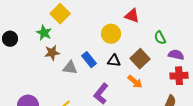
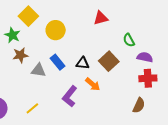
red triangle: (132, 16) -> (101, 18), turned -35
yellow circle: (111, 34) -> (56, 30), moved
orange arrow: (135, 82) -> (93, 84), moved

